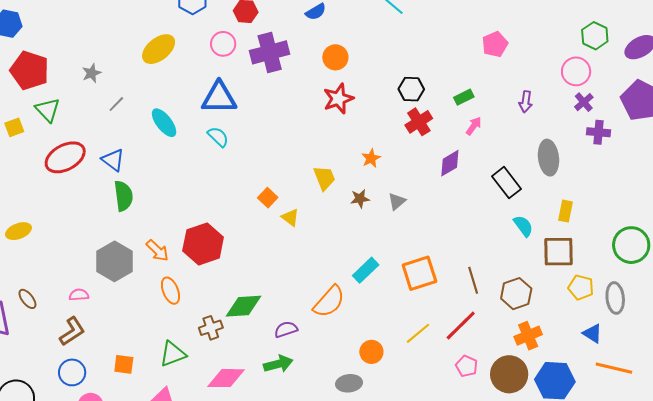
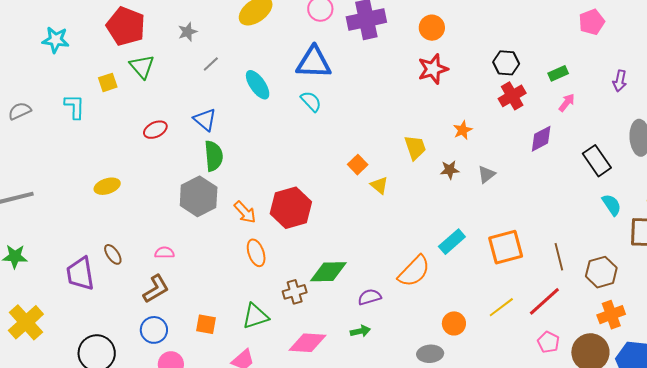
red ellipse: (65, 157) -> (155, 130), moved, size x0.6
gray hexagon: (115, 261) -> (199, 196), moved
green arrow: (278, 364) -> (360, 331), size x0.7

